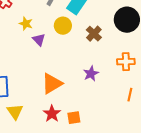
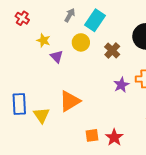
purple star: (91, 74) -> (121, 85), moved
yellow triangle: (15, 112) -> (41, 115), moved
red star: (52, 114) -> (114, 137), moved

